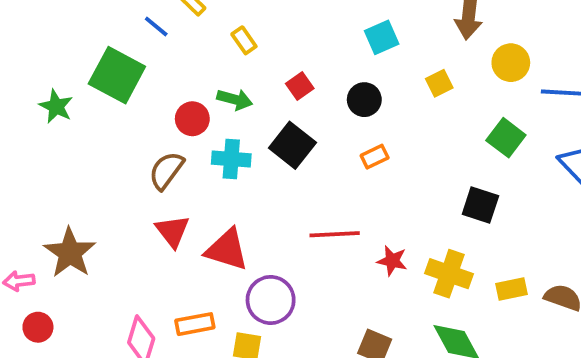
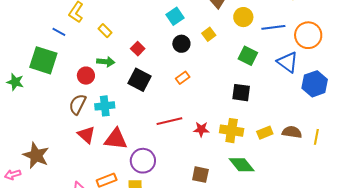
black circle: (364, 100) -> (181, 44), moved
cyan cross: (231, 159) -> (105, 106), moved

